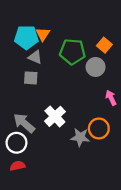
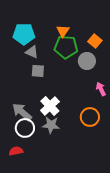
orange triangle: (43, 34) -> (63, 31), moved
gray square: (31, 78) -> (38, 71), moved
gray star: (80, 137) -> (51, 125), moved
white circle: (16, 143) -> (25, 128), moved

